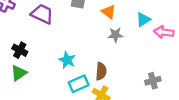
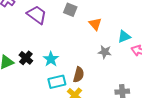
gray star: (115, 35) -> (105, 52), moved
black cross: (20, 50) -> (26, 58), moved

